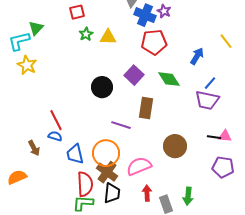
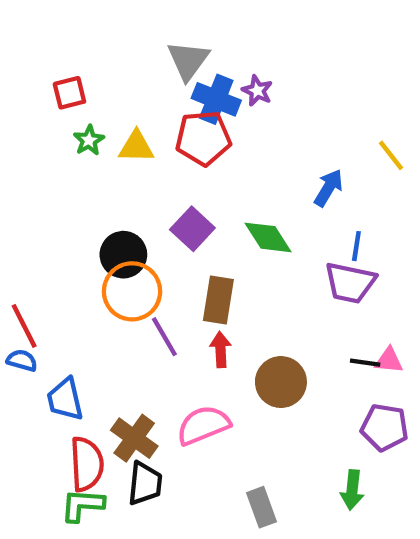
red pentagon: (154, 42) -> (203, 138), moved
blue line: (210, 83) -> (356, 246), turned -32
purple line: (121, 125) -> (164, 337), turned 42
orange circle: (106, 153) -> (132, 291), moved
red arrow: (147, 193) -> (221, 350), moved
green arrow: (188, 196) -> (352, 490), moved

